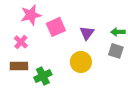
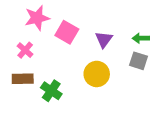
pink square: (56, 27) -> (67, 32), turned -36
green cross: (43, 76) -> (51, 91), turned -30

